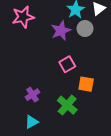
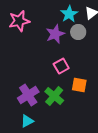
purple cross: (33, 95) -> (28, 95), size x1.5
green cross: (67, 105) -> (54, 96), moved

